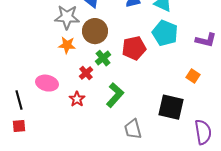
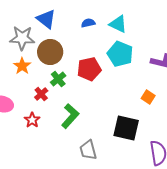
orange star: (67, 45) -> (22, 66), turned 30

